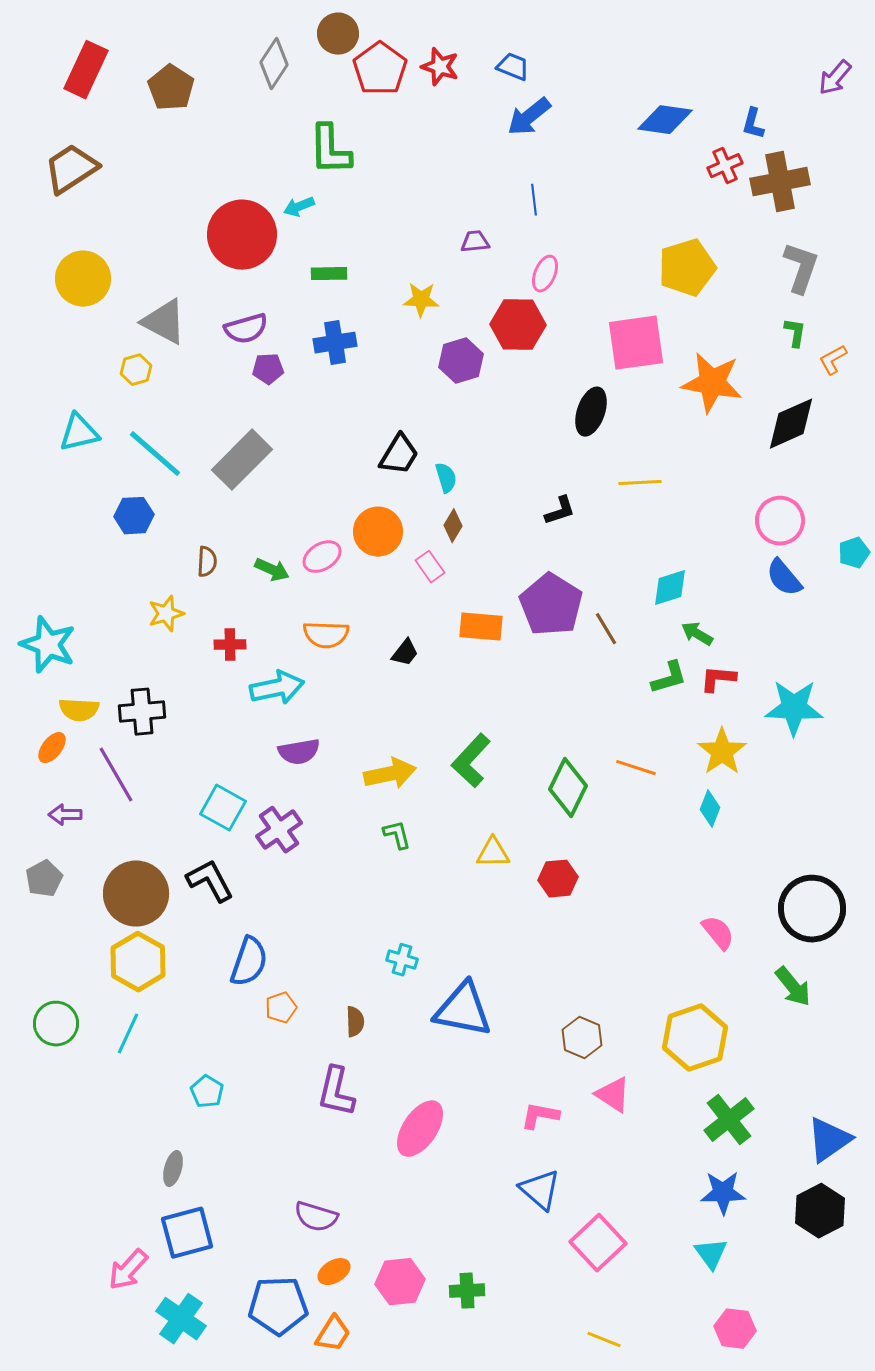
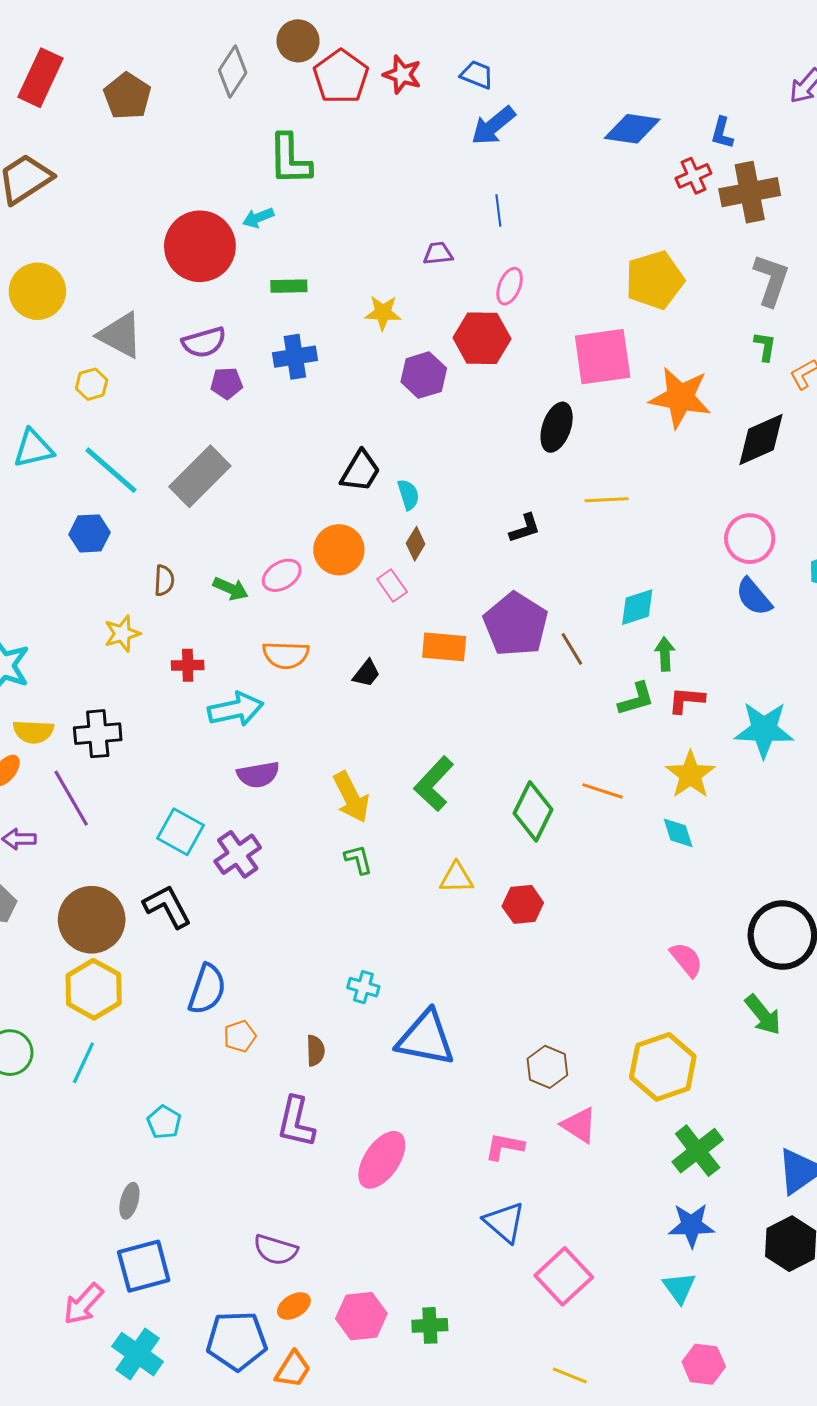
green arrow: (697, 634) -> (665, 654), turned 56
yellow arrow: (390, 774) -> (351, 797), turned 75
cyan diamond: (710, 809) -> (678, 833), turned -39

